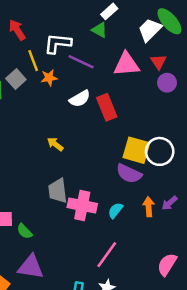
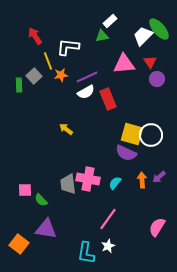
green triangle: (99, 30) -> (102, 36), turned -40
purple line: (81, 62) -> (87, 77), moved, turned -50
gray trapezoid: (58, 191) -> (68, 184), moved

